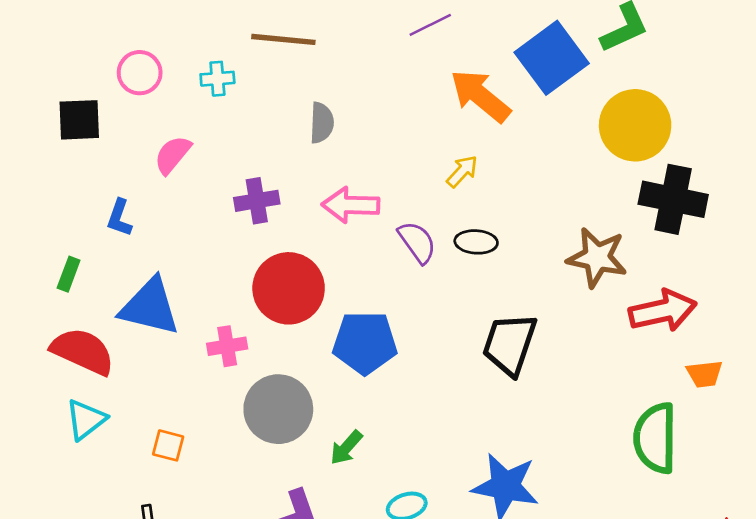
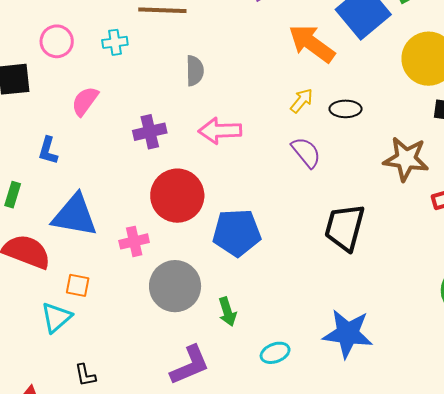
purple semicircle: (417, 242) -> (306, 152), moved
black ellipse: (476, 242) -> (346, 109), moved
cyan triangle: (86, 420) -> (56, 317), moved
orange square: (168, 445) -> (78, 285), moved
green arrow: (346, 448) -> (227, 312), turned -56

